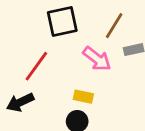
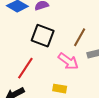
black square: (62, 21) -> (43, 36), turned 35

